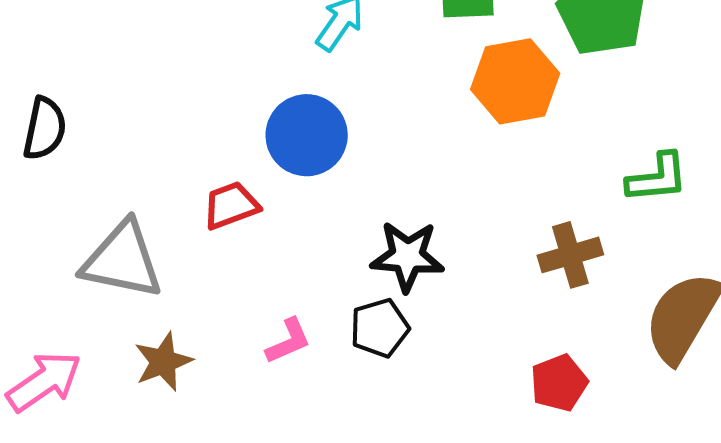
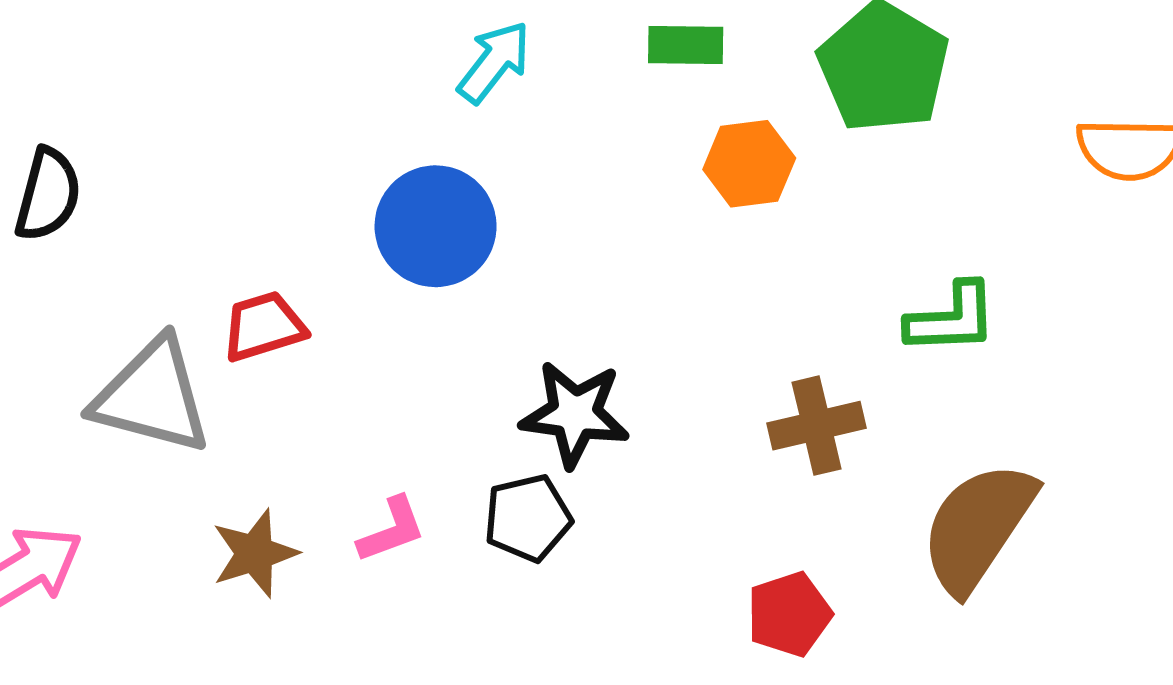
orange hexagon: (515, 81) -> (749, 164), size x0.7
red trapezoid: (231, 205) -> (264, 326), moved
brown star: (163, 362) -> (255, 553), moved

